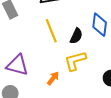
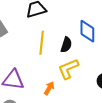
yellow line: (51, 31) -> (42, 43), turned 35

